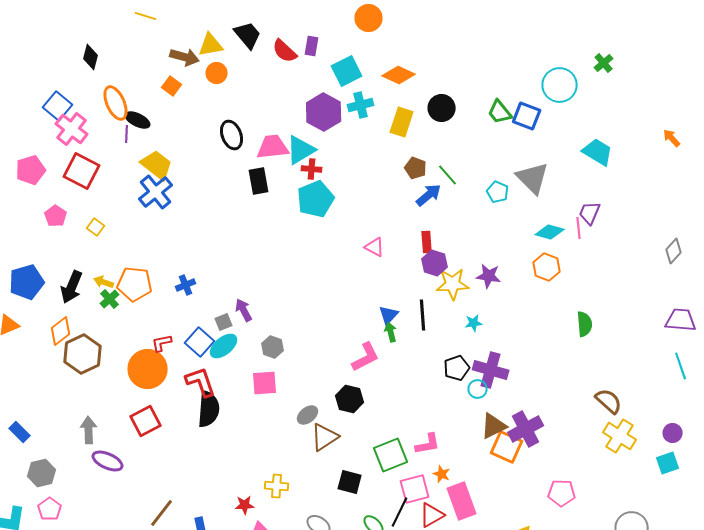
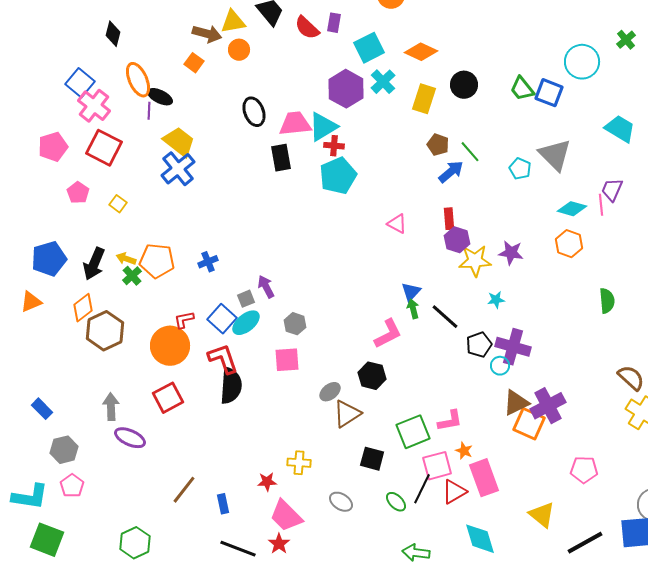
cyan cross: (361, 105) -> (383, 82), turned -30
black line: (423, 315) -> (445, 317), moved, turned -44

